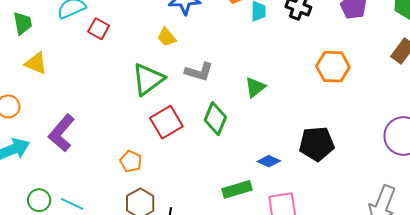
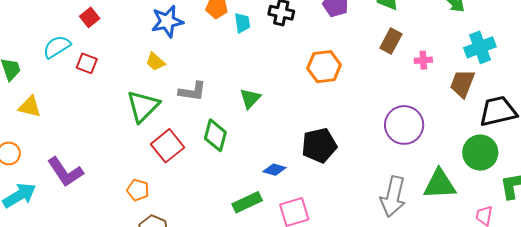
purple L-shape: (62, 133) -> (65, 172), turned -66

